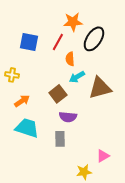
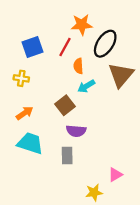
blue square: (29, 42) -> (32, 47), turned -30
yellow cross: (12, 75) -> (21, 78), moved
brown triangle: (100, 88) -> (121, 75), moved, turned -35

